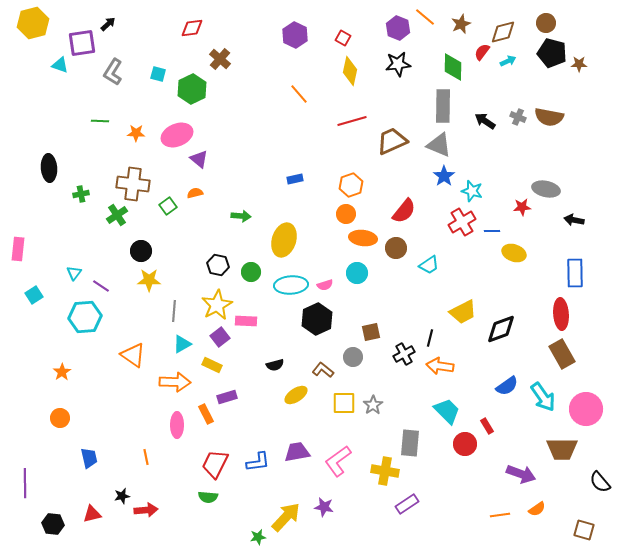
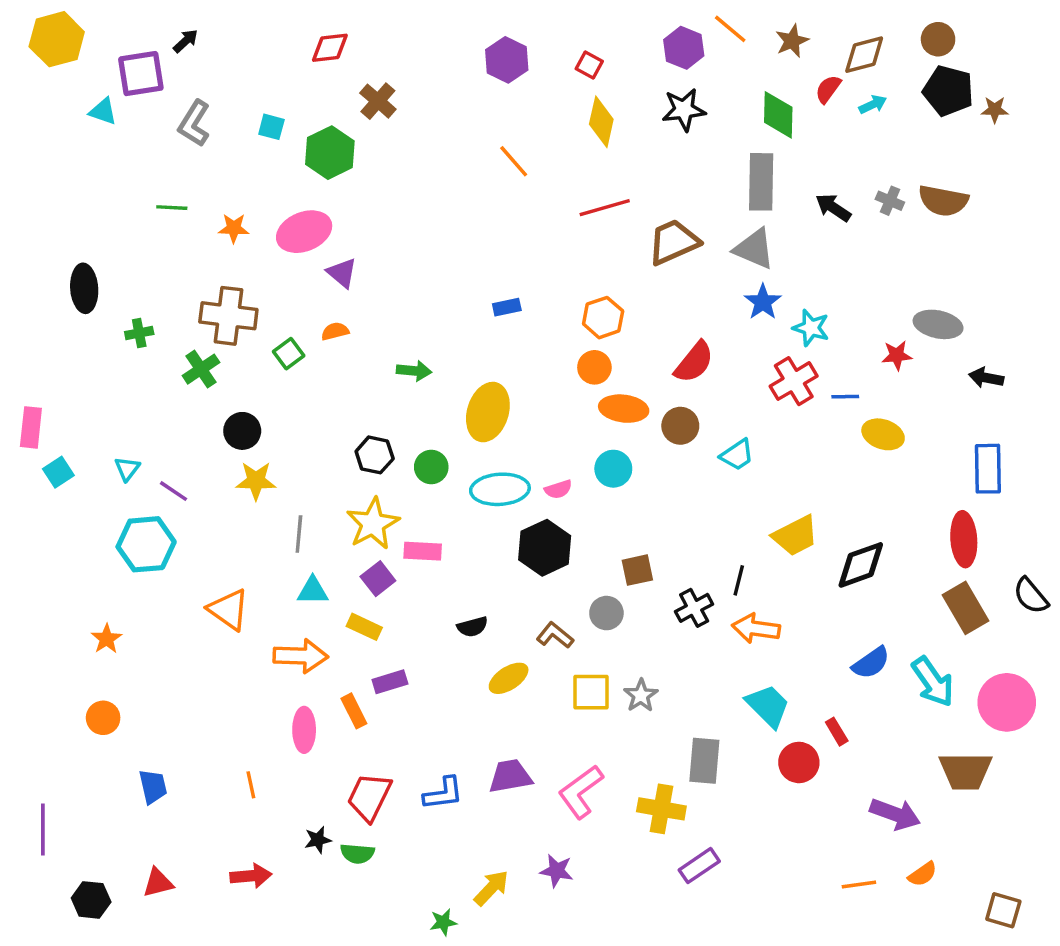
cyan square: (34, 295) -> (58, 472), moved
cyan triangle: (182, 344) -> (313, 591), turned 30
black semicircle: (600, 482) -> (1031, 596), moved
black star: (122, 496) -> (318, 840), moved
yellow arrow: (286, 517) -> (491, 888), size x0.7

